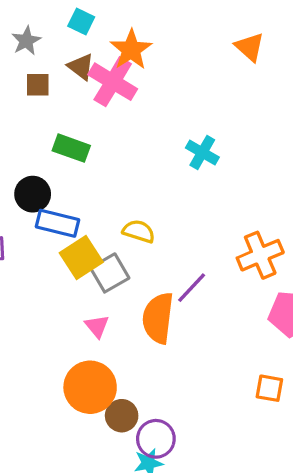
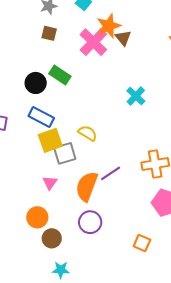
brown triangle: (81, 67) -> (123, 38), moved
black circle: (33, 194) -> (36, 83), moved
orange circle: (90, 387) -> (37, 217), size x0.7
purple circle: (156, 439) -> (90, 222), moved

